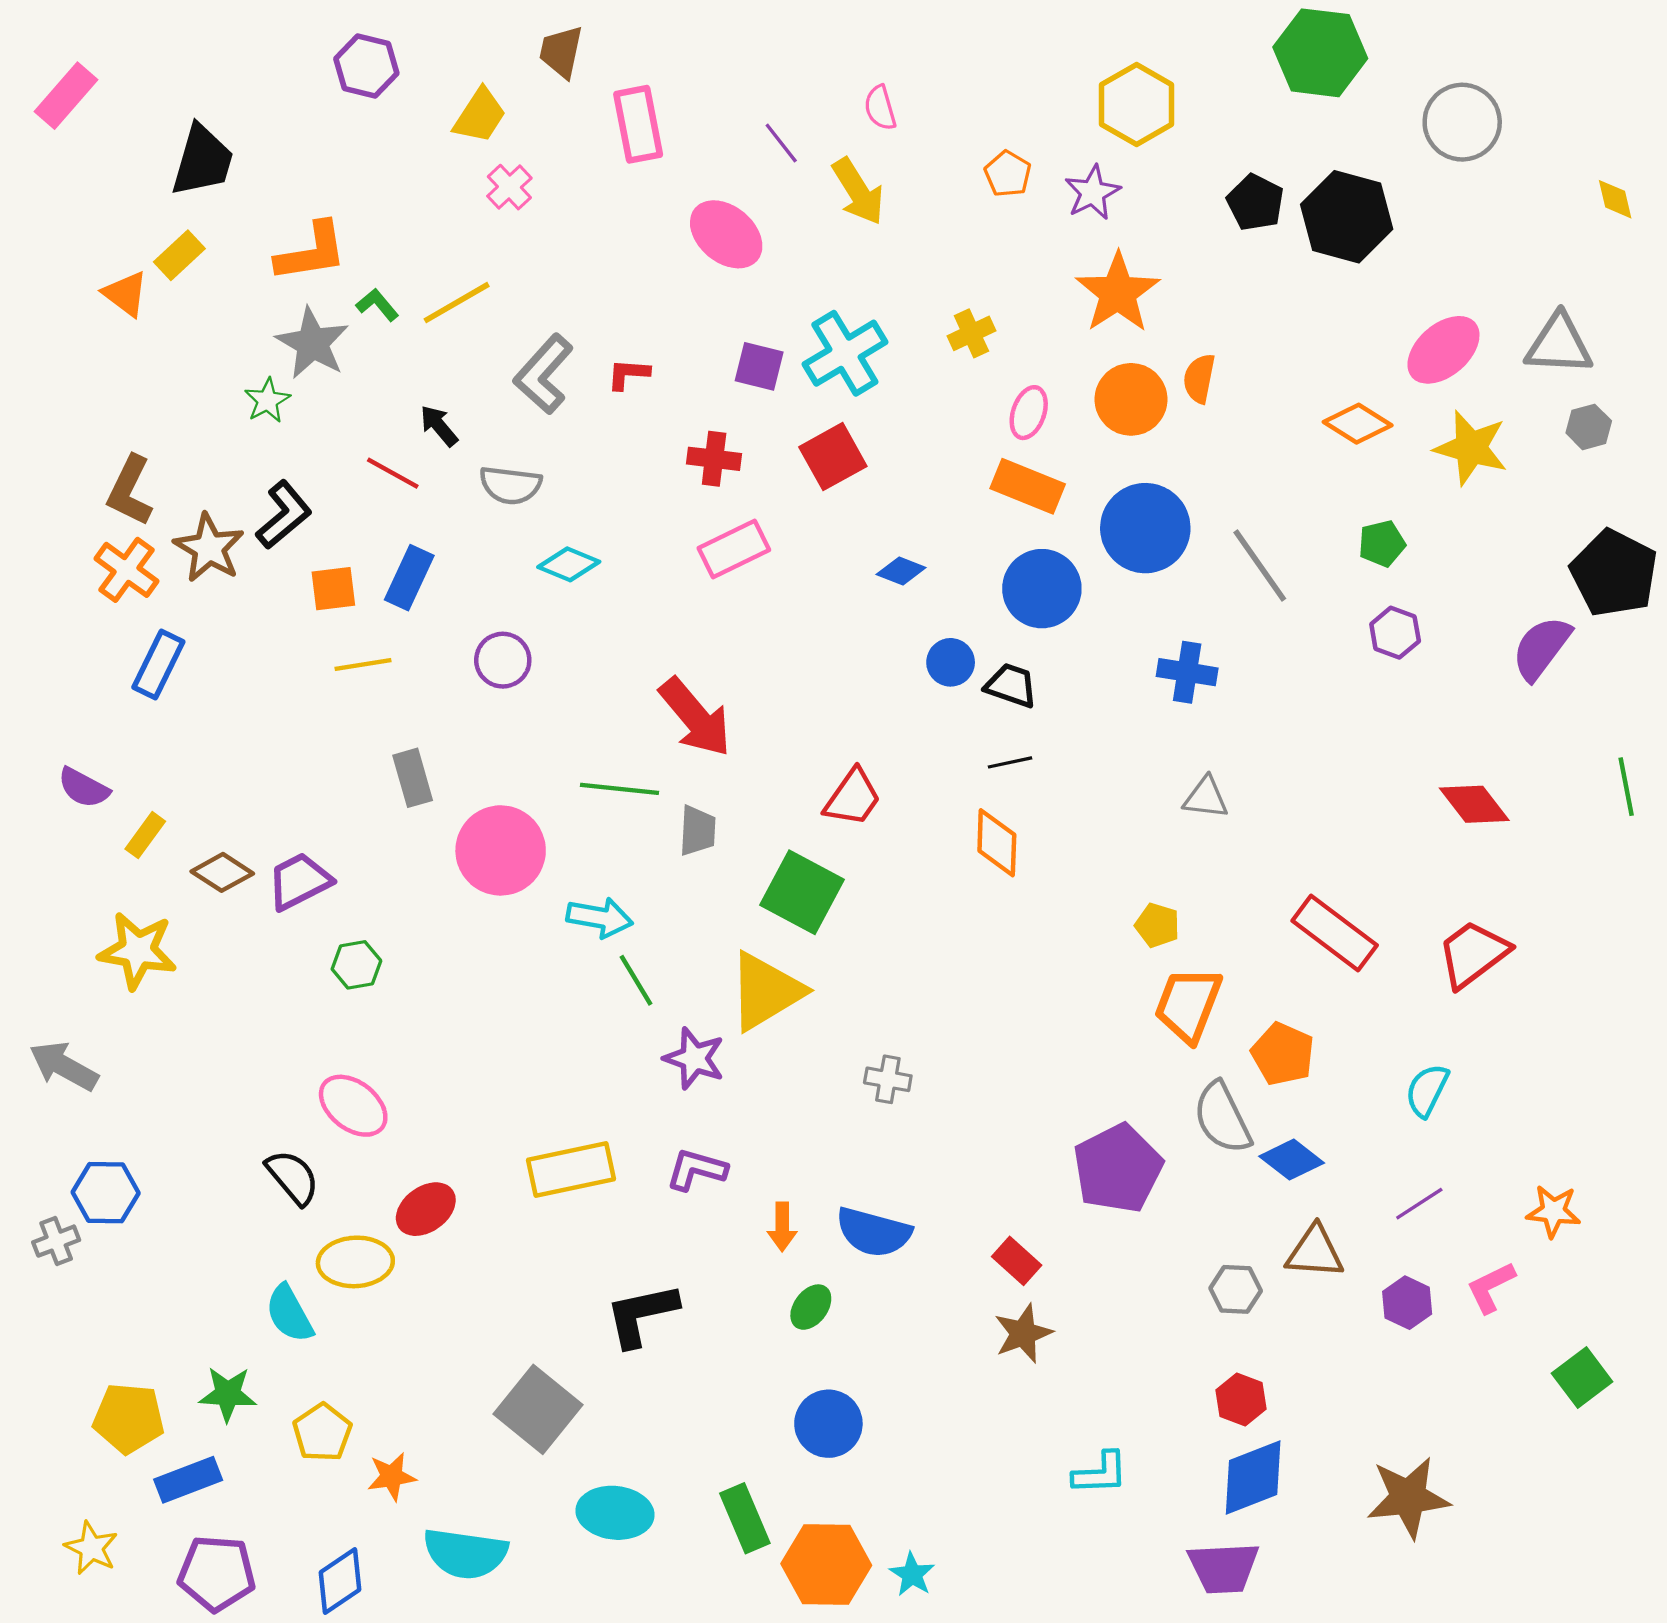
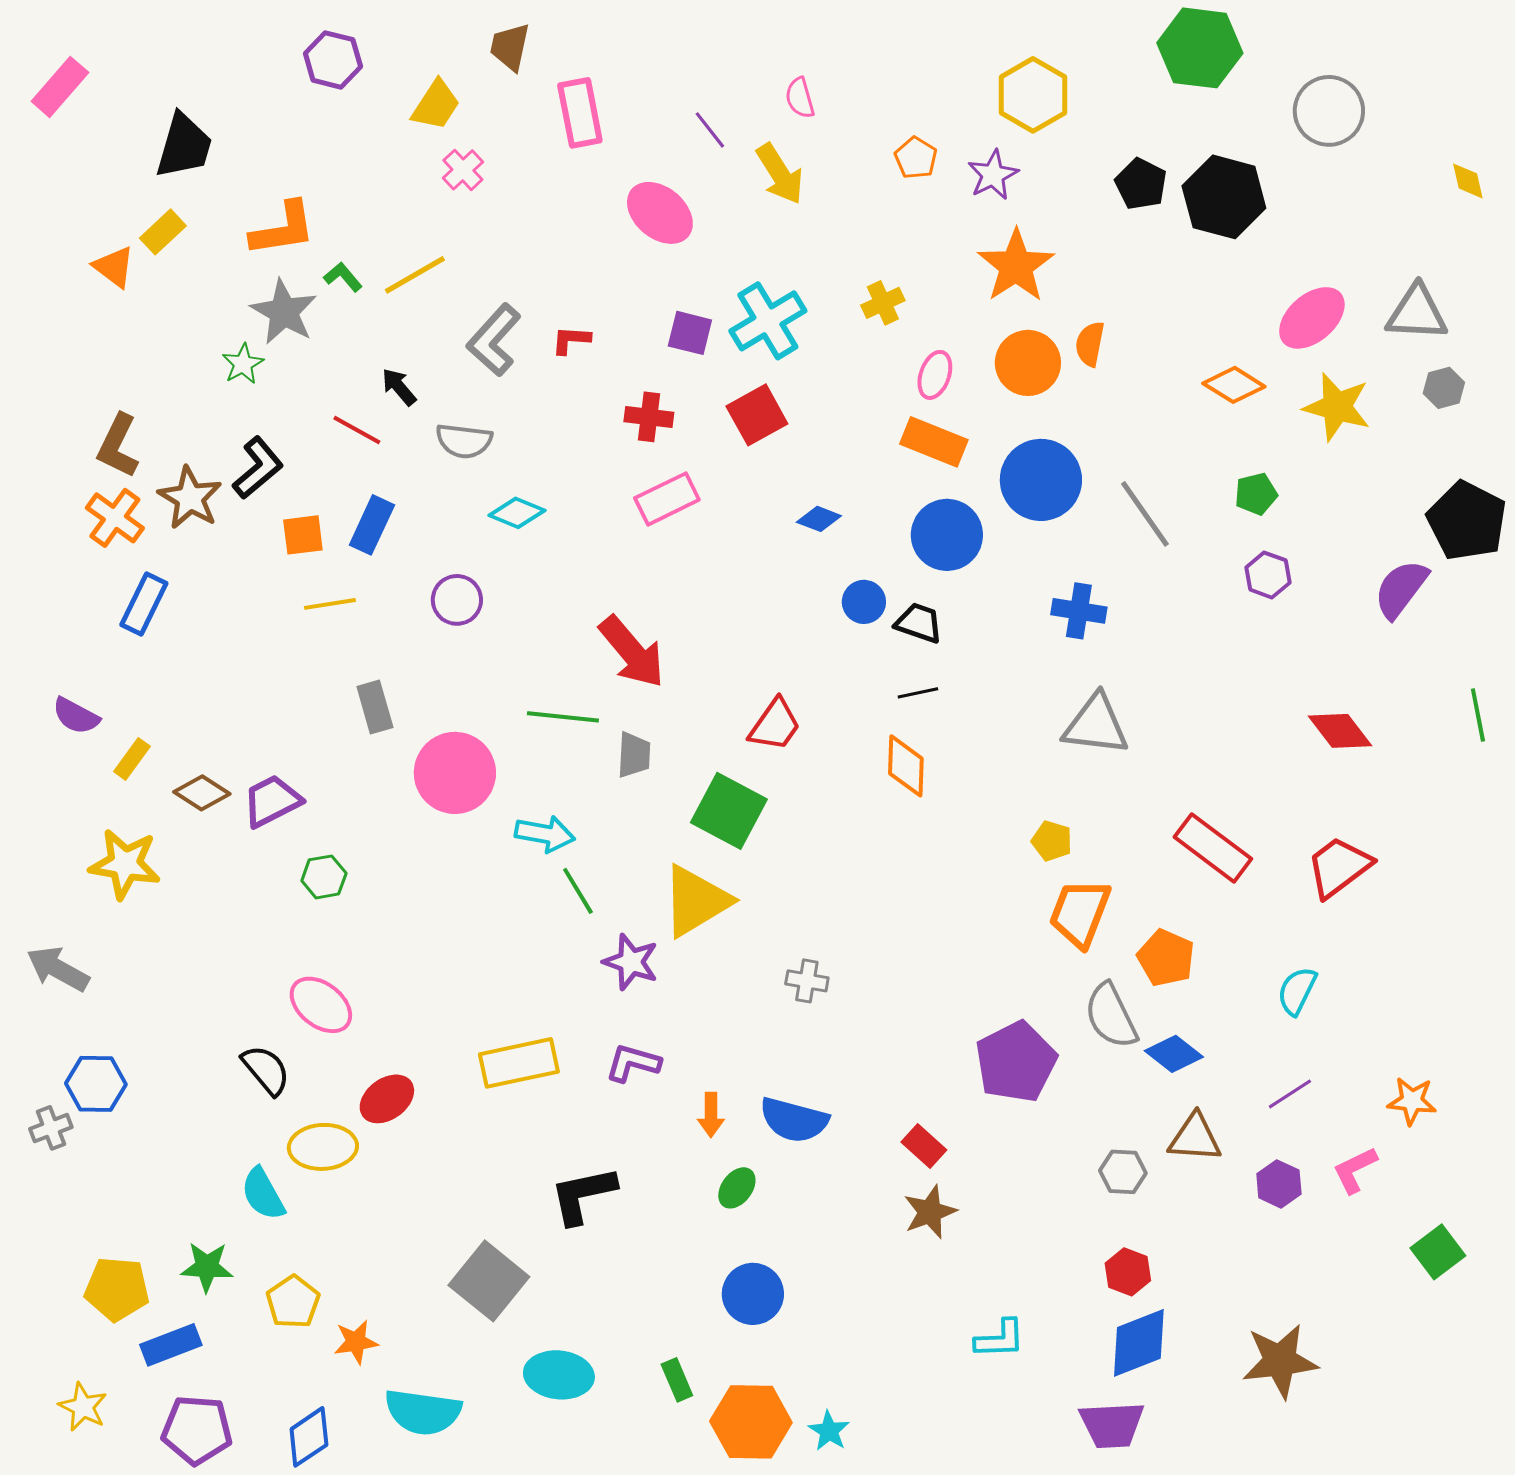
gray triangle: (1206, 798) -> (1096, 725), size x1.6
green rectangle: (745, 1518) -> (677, 1380), size x0.7

